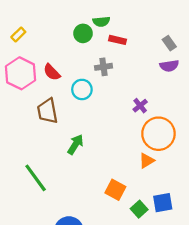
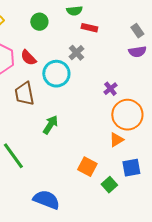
green circle: (83, 33) -> (39, 22), moved
gray cross: (103, 67) -> (76, 53), turned -35
cyan circle: (82, 89) -> (56, 74), size x1.4
blue square: (163, 203) -> (131, 168), moved

